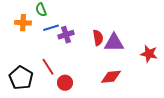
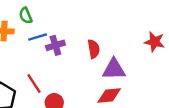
purple triangle: (114, 43) -> (114, 69), moved
red star: (149, 54) -> (154, 42), moved

